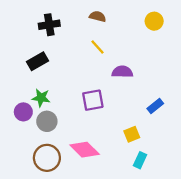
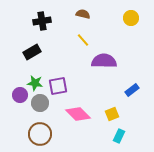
purple semicircle: (122, 72) -> (104, 61), size x1.4
purple square: (93, 100) -> (58, 86), moved
pink diamond: (85, 150) -> (78, 114), moved

